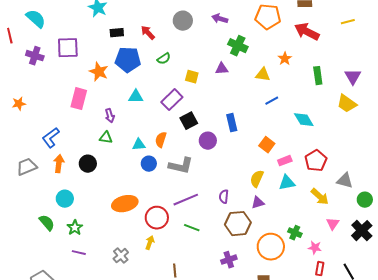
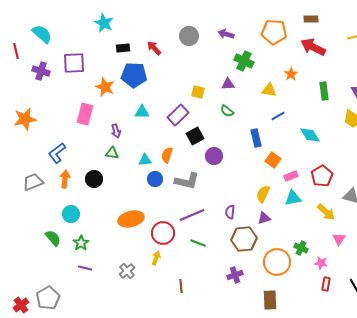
green semicircle: (164, 59) -> (227, 111), moved, turned 72
orange star: (19, 104) -> (25, 119), size x1.6
blue rectangle: (232, 123) -> (256, 138), moved

